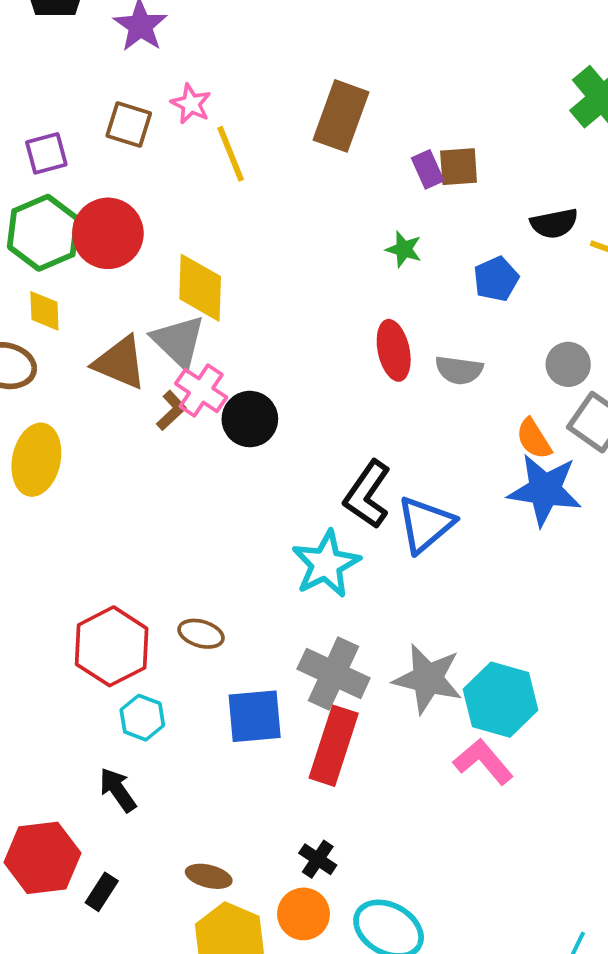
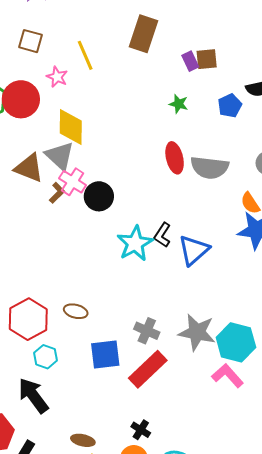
pink star: (191, 104) -> (57, 77), moved
blue pentagon: (496, 279) -> (230, 106), moved
gray semicircle: (459, 370) -> (210, 168), size x1.5
black L-shape: (367, 494) -> (162, 235), size x0.7
cyan star: (326, 564) -> (135, 243), moved
gray cross: (334, 674) -> (147, 331), size x0.7
red rectangle: (334, 746) -> (148, 369), turned 30
black arrow: (118, 790) -> (33, 395), size x1.5

